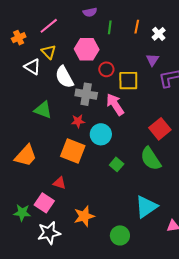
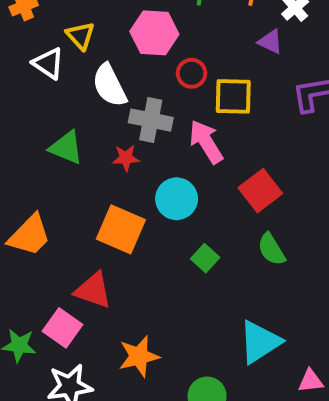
purple triangle: (152, 60) -> (270, 42), moved, turned -40
red star: (78, 121) -> (126, 158), moved
red square: (160, 129) -> (260, 191), moved
green semicircle: (151, 159) -> (271, 249), size x0.7
red triangle: (59, 183) -> (93, 290), size x1.5

